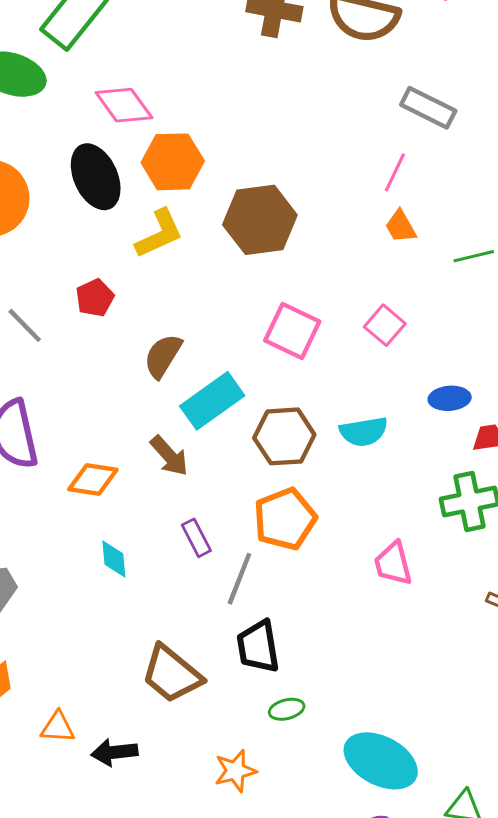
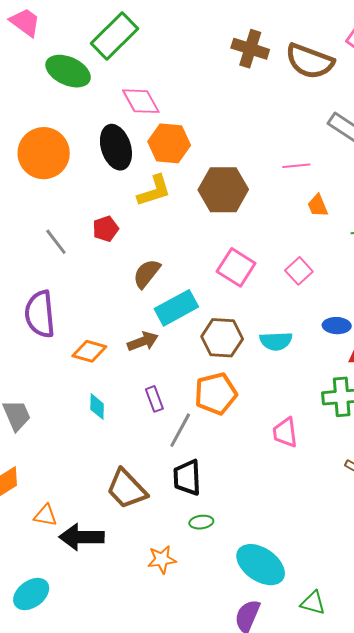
pink line: (395, 172) -> (296, 166), moved, turned 52
brown arrow: (169, 456) -> (143, 341), turned -76
black arrow: (114, 752) -> (82, 537), size x1.4

